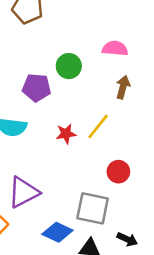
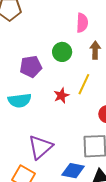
pink semicircle: (115, 48) -> (82, 23), turned 102
green circle: (69, 66) -> (62, 52), moved

